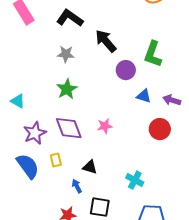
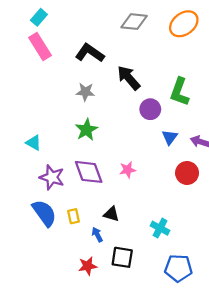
blue triangle: (144, 96) -> (170, 137), turned 49
purple star: (35, 133) -> (52, 177), turned -30
yellow rectangle: (56, 160) -> (74, 216), moved

